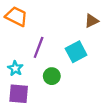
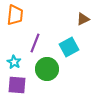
orange trapezoid: (16, 16) -> (15, 15), turned 70
green circle: (52, 76) -> (47, 69), size x1.5

